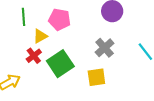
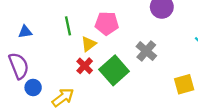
gray cross: (105, 48) -> (146, 51), moved
yellow square: (96, 77) -> (184, 84), moved

